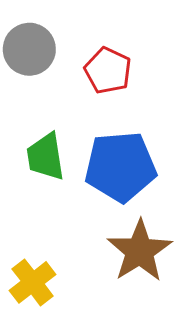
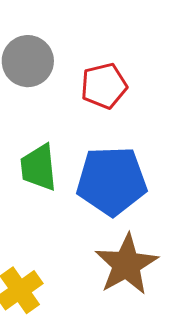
red pentagon: (108, 71) -> (104, 86), turned 30

